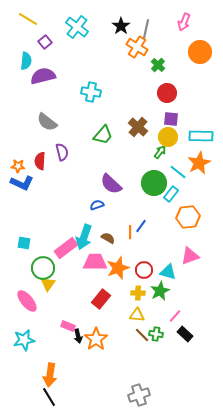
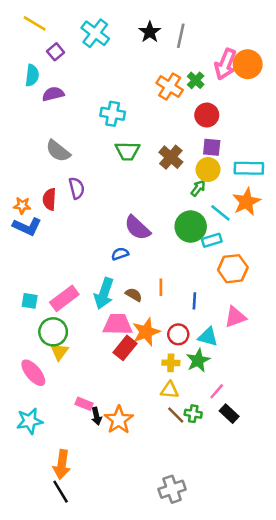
pink arrow: (184, 22) -> (225, 64), moved, size x1.4
orange cross: (137, 47) -> (170, 87), moved
purple semicircle: (43, 76) -> (53, 94), size x0.7
green trapezoid: (103, 135) -> (127, 151), moved, turned 50
cyan rectangle: (171, 194) -> (212, 240), turned 35
blue line: (141, 226) -> (194, 301), moved, turned -32
pink rectangle: (66, 248) -> (64, 298), moved
red rectangle: (101, 299) -> (125, 348), moved

